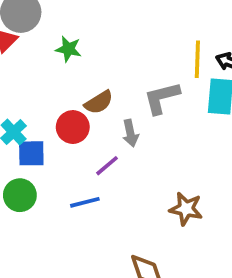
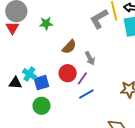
gray L-shape: (162, 98) -> (99, 19), moved
red circle: (73, 127) -> (68, 73), moved
blue line: (85, 202) -> (86, 94), moved

